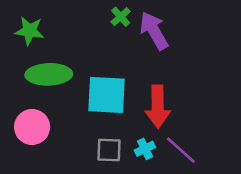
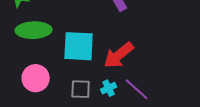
red arrow: (158, 106) -> (119, 55), turned 52
pink circle: (32, 127) -> (36, 78), moved

